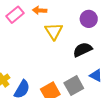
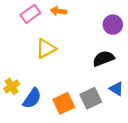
yellow triangle: (54, 31) -> (46, 49), moved, turned 30

